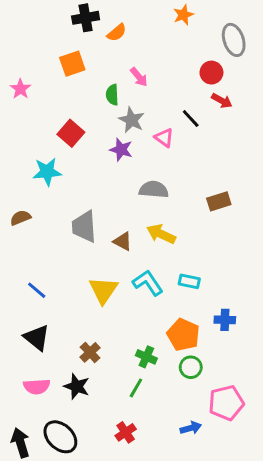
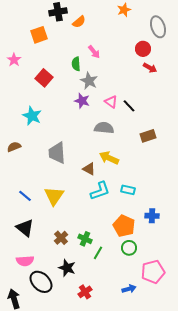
orange square: (72, 64) -> (39, 35), moved
black line: (191, 118) -> (129, 106), moved
red square: (71, 133) -> (44, 78), moved
pink triangle: (164, 138) -> (111, 102), moved
cyan star: (47, 172) -> (32, 116), turned 30
brown triangle: (123, 241) -> (89, 169), moved
cyan L-shape: (148, 283) -> (100, 191), turned 105
yellow triangle: (103, 290) -> (54, 196), moved
green cross: (146, 357) -> (85, 239), moved
black star: (77, 386) -> (67, 268), moved
green line: (136, 388) -> (98, 253), moved
black ellipse: (60, 437) -> (41, 282), moved

